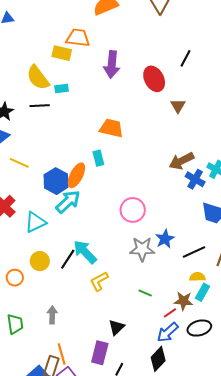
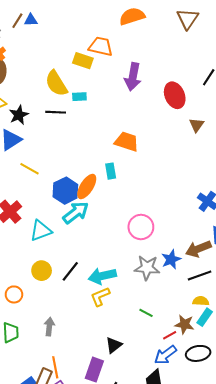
brown arrow: (181, 161) -> (198, 249), moved
cyan arrow: (85, 252) -> (102, 276), moved, turned -64
orange circle: (15, 278) -> (14, 294), moved

